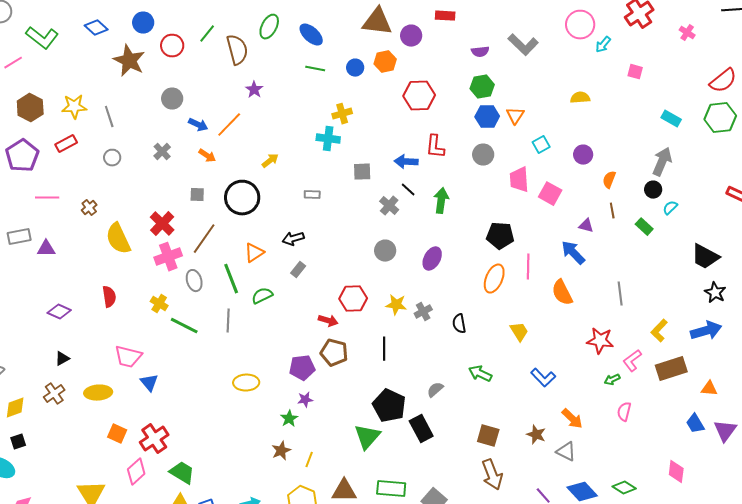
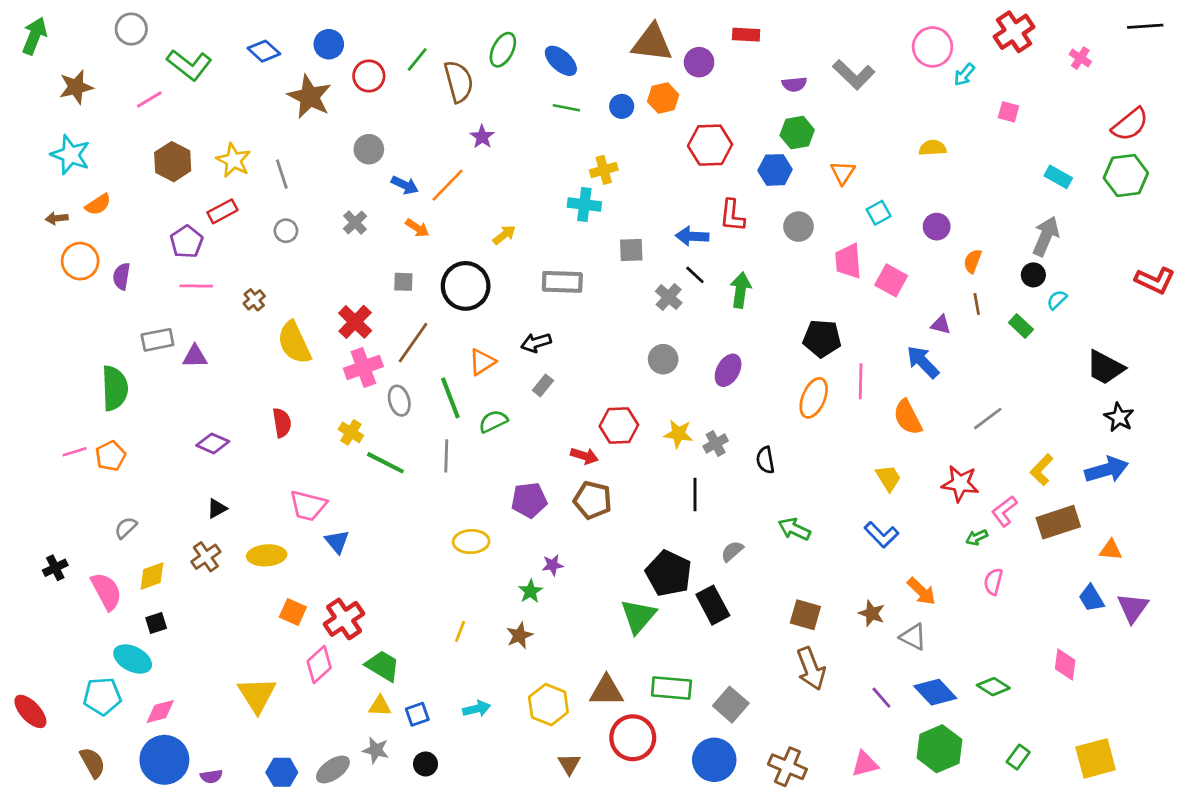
yellow star: (74, 107) -> (233, 160), turned 30
blue hexagon: (487, 117) -> (775, 170), moved
purple pentagon: (22, 156) -> (186, 242), moved, size x0.7
gray rectangle: (312, 195) -> (562, 282), size x1.8
gray line: (620, 294) -> (988, 419), turned 60
yellow trapezoid: (519, 332) -> (888, 478), moved
black line: (384, 349) -> (695, 495), moved
purple pentagon: (302, 368) -> (529, 500), moved
yellow line: (309, 460) -> (460, 631), moved

